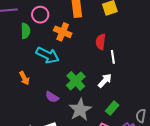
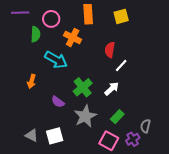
white line: (113, 57) -> (121, 65), turned 48
orange arrow: (24, 78) -> (31, 81), turned 40

